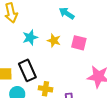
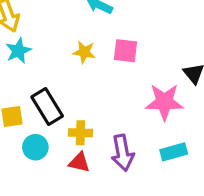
cyan star: (30, 37) -> (18, 51), moved

